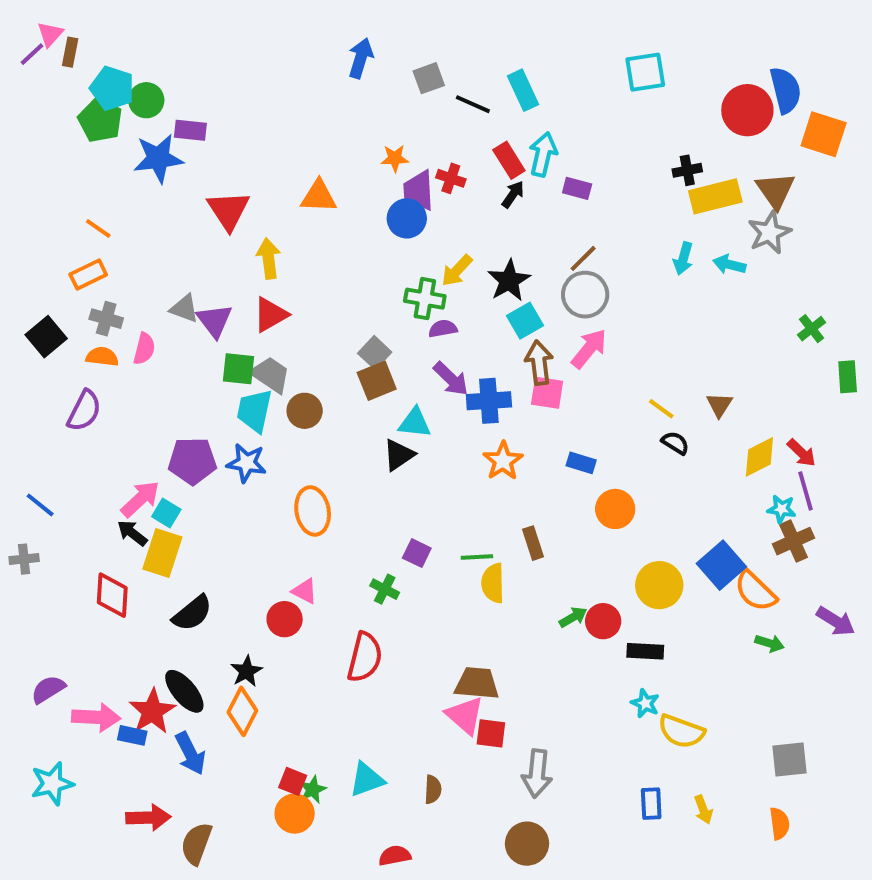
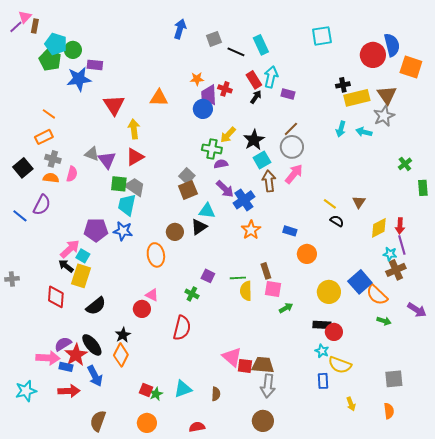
pink square: (547, 393) -> (273, 289), moved
blue cross: (489, 401) -> (244, 200), turned -30
brown circle: (305, 411) -> (175, 232), moved
red arrow: (802, 453) -> (400, 226), turned 49
blue line: (40, 505) -> (20, 216), moved
red circle: (603, 621) -> (334, 332), moved
brown trapezoid: (477, 683) -> (263, 365), moved
purple semicircle: (48, 689) -> (63, 344), moved
blue rectangle: (651, 804) -> (323, 381), moved
orange circle: (295, 814) -> (147, 423), moved
red arrow: (148, 818) -> (69, 391), moved

